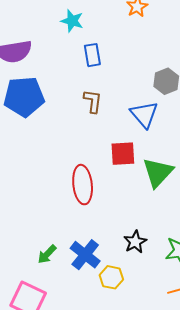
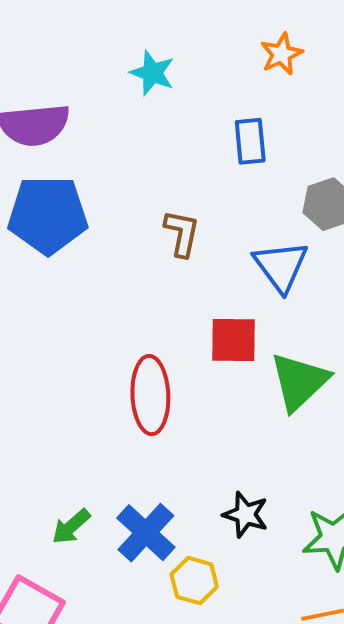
blue rectangle: (92, 55) -> (250, 141), moved
black star: (135, 242) -> (246, 514), turned -30

